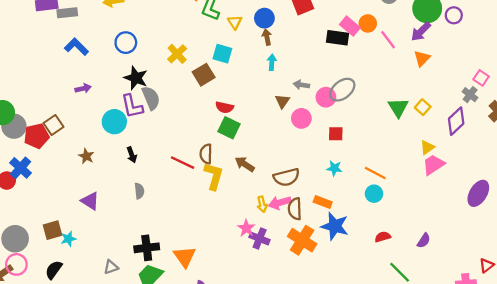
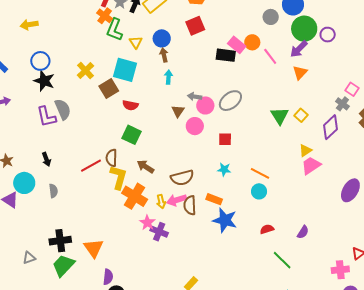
cyan square: (222, 54) -> (125, 70), size x1.4
black star: (136, 78) -> (44, 81), moved
pink circle: (326, 97) -> (205, 105), moved
red semicircle: (225, 107) -> (130, 105), moved
cyan circle: (114, 122) -> (24, 183), moved
red line: (182, 163) -> (91, 166), turned -55
orange cross: (302, 240) -> (135, 196), moved

